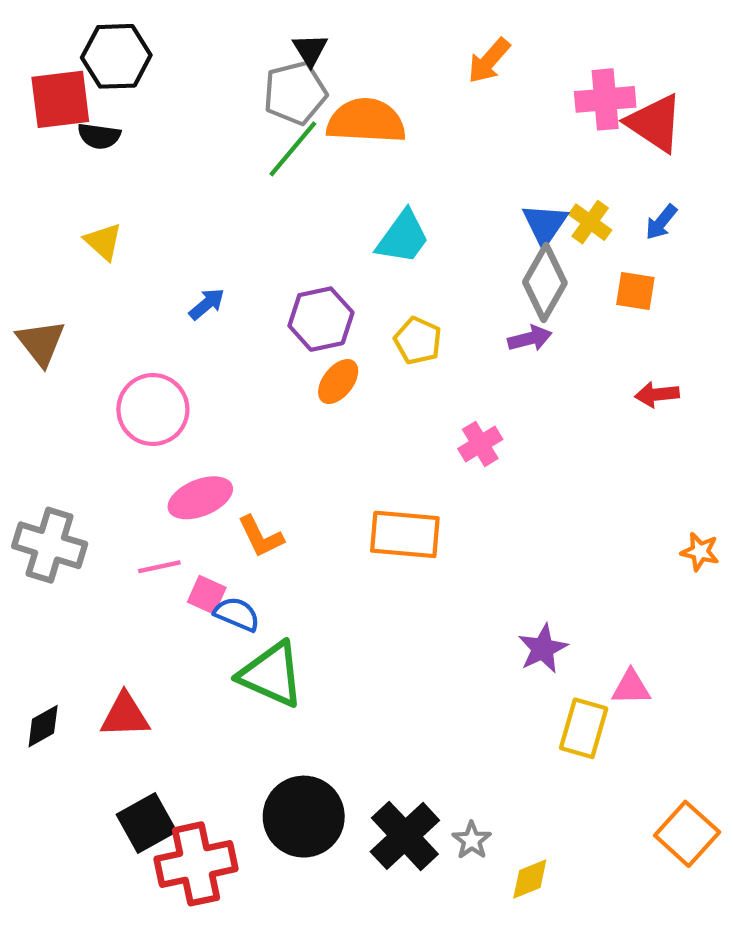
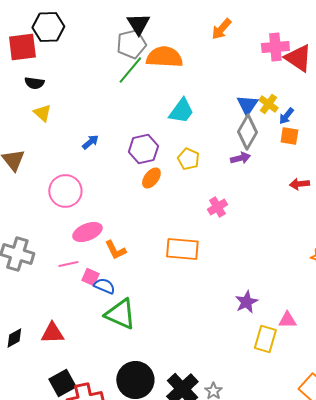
black triangle: (310, 50) -> (138, 24), size x1.4
black semicircle: (99, 136) -> (34, 83), moved
blue arrow: (661, 222) -> (286, 116), moved

